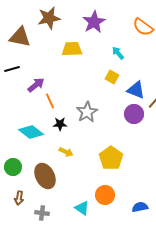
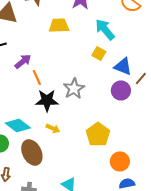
cyan arrow: (118, 53) -> (105, 29), size x1.6
black star: (60, 124) -> (47, 100), size x1.6
cyan diamond: (31, 132) -> (18, 125), moved
orange circle: (105, 195) -> (120, 161), moved

